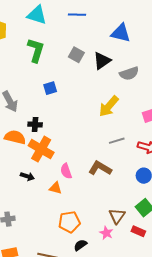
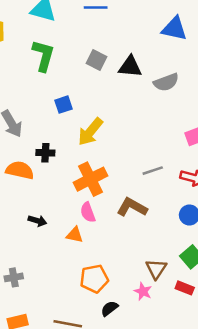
blue triangle: (121, 33) -> (174, 29), moved
black triangle: (102, 61) -> (130, 67), turned 42
yellow arrow: (109, 106) -> (90, 132), moved
orange cross: (41, 149) -> (91, 179), moved, turned 35

